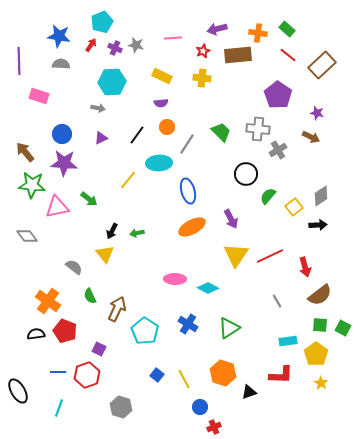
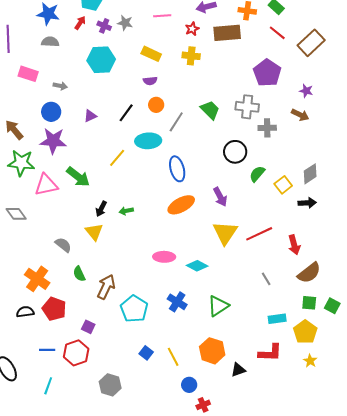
gray arrow: (98, 108) -> (60, 86), moved
gray cross: (278, 150) -> (267, 128), turned 30
green arrow: (89, 199) -> (78, 177), size x1.4

